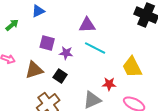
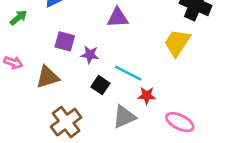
cyan line: (95, 48) -> (128, 73), moved
yellow trapezoid: (132, 67) -> (177, 43), moved, turned 60
black square: (60, 76) -> (100, 85), moved

